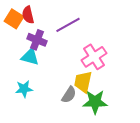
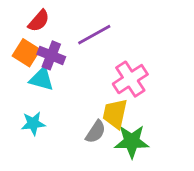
red semicircle: (28, 15) -> (39, 21), turned -126
orange square: (14, 19) -> (26, 53), moved

